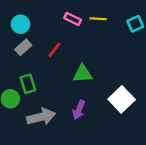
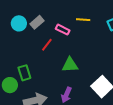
pink rectangle: (73, 19) -> (63, 30), moved
gray rectangle: (23, 47) -> (37, 22), moved

